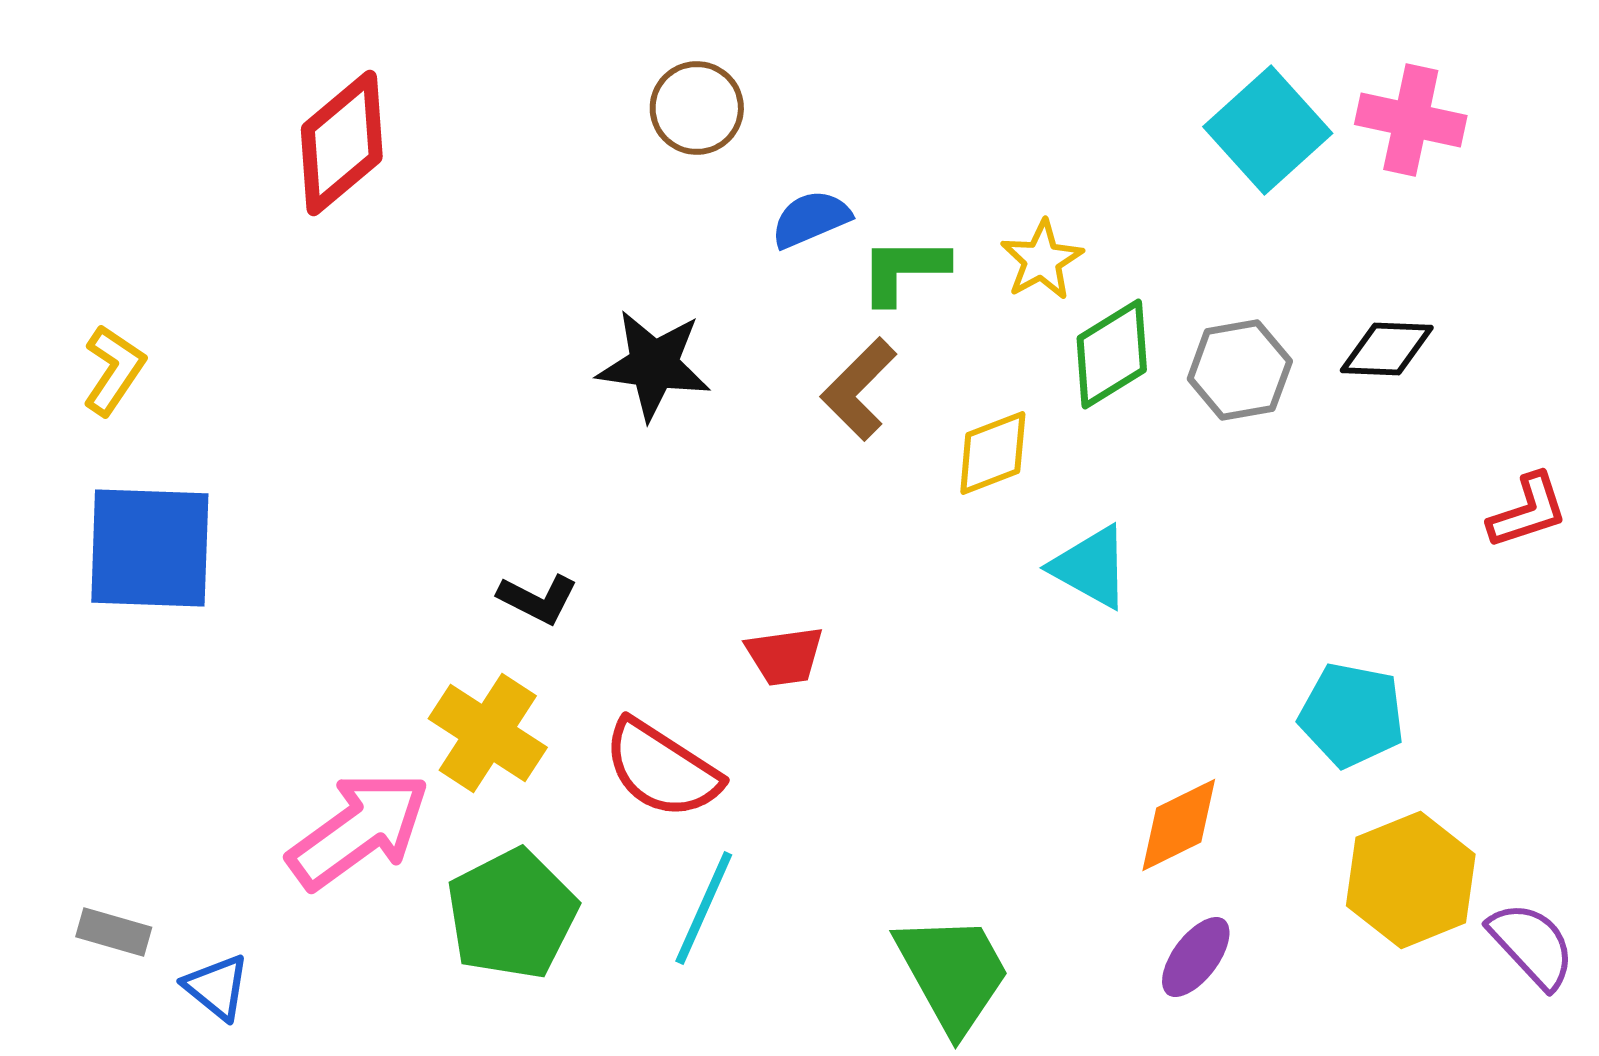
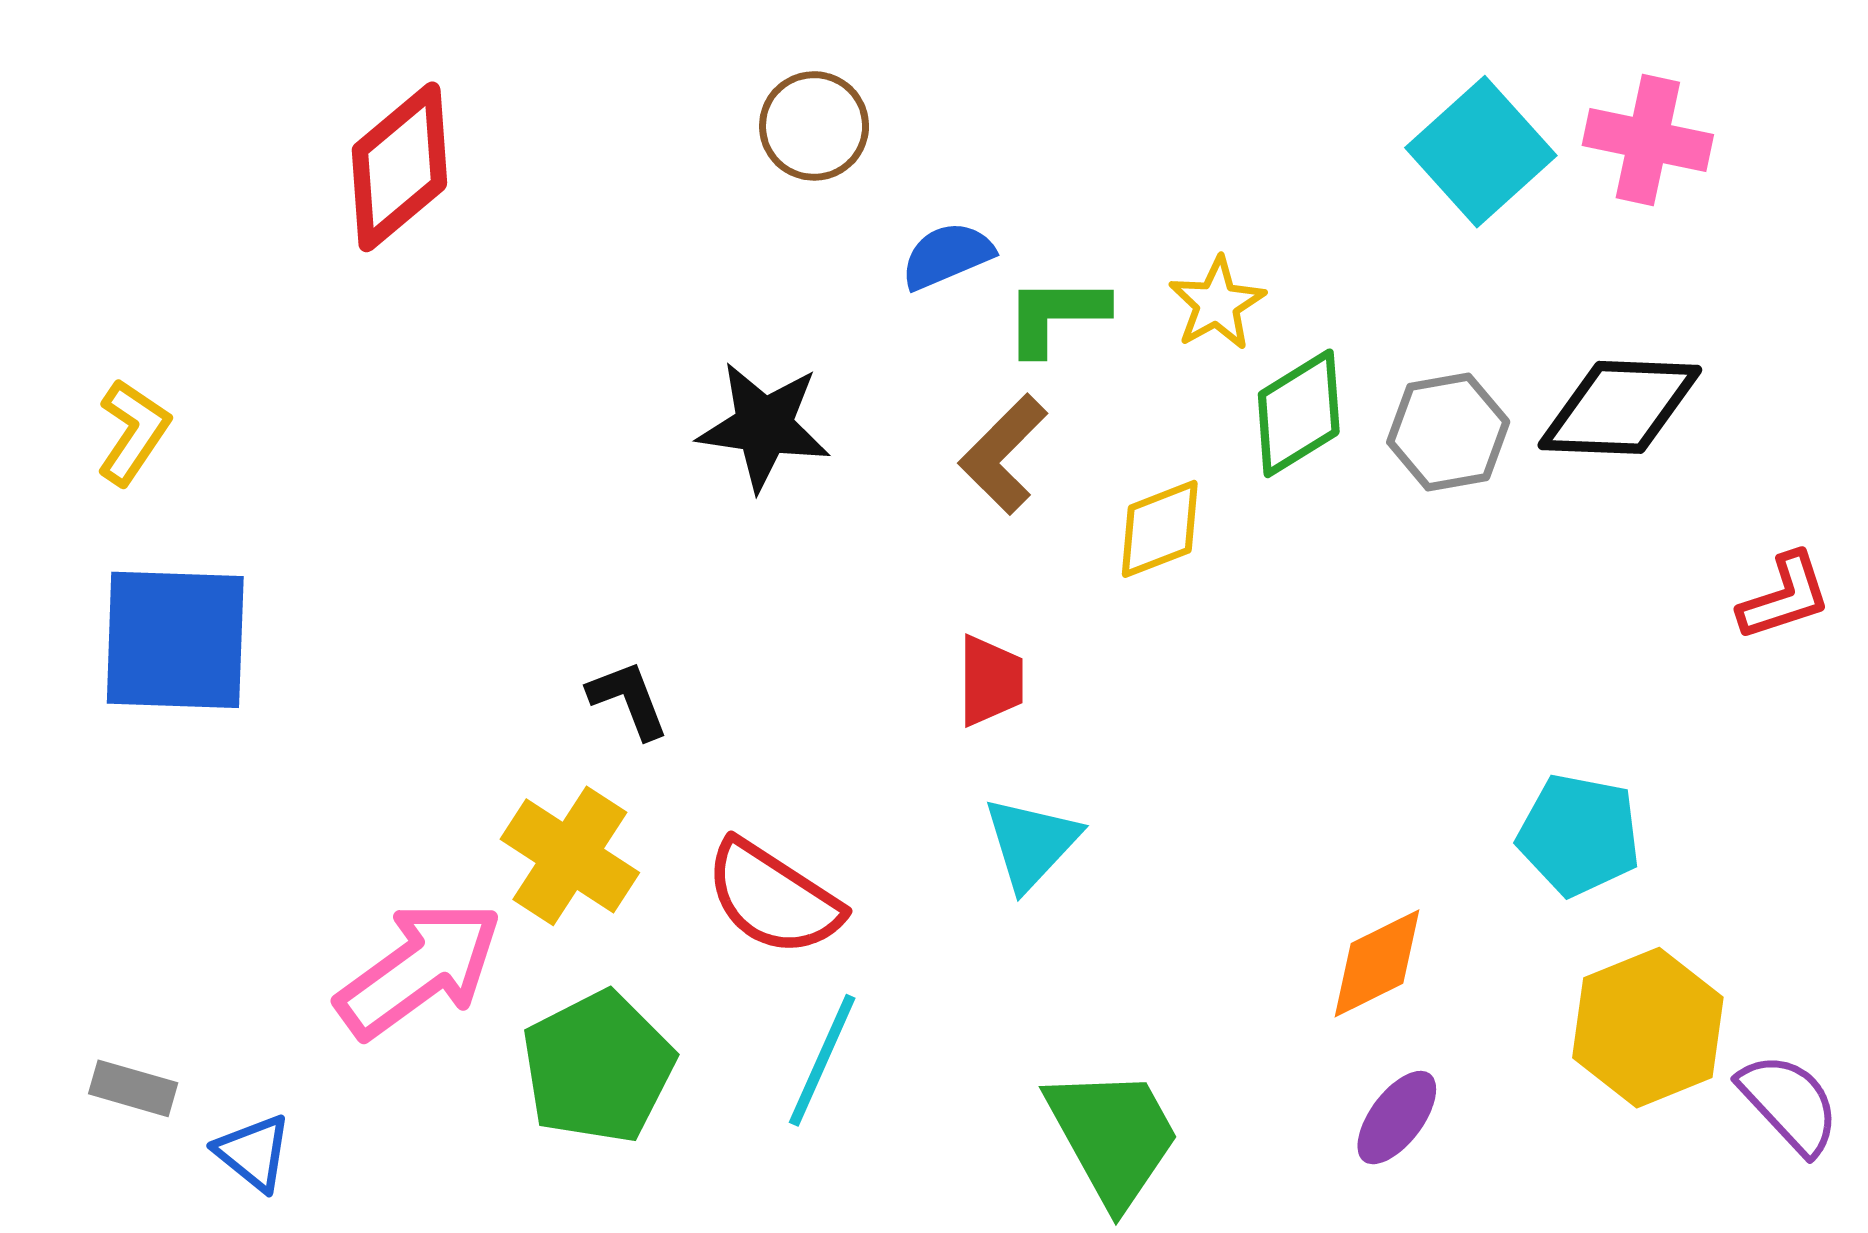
black diamond: (1387, 349) -> (1620, 407), size x1.5
cyan triangle: (1091, 567) -> (1031, 843), moved, turned 44
black L-shape: (538, 599) -> (628, 699), turned -138
red trapezoid: (785, 656) -> (990, 681), moved, turned -82

